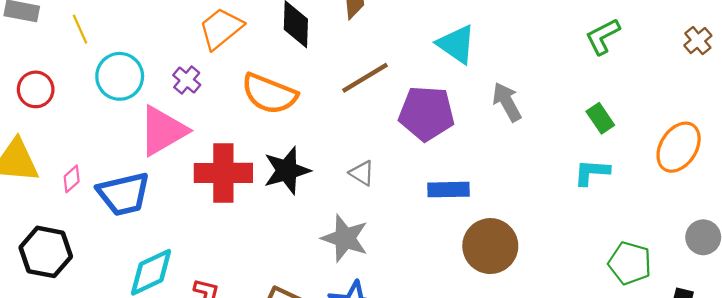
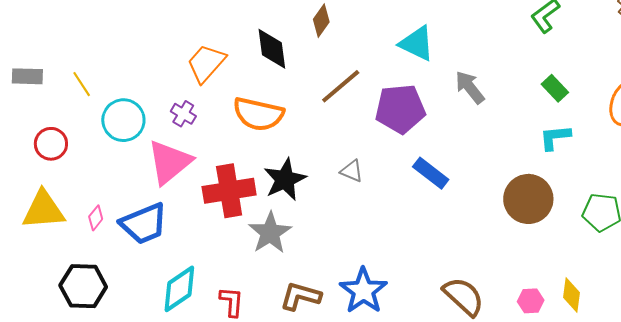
blue rectangle: (449, 190) -> (431, 173), turned 48
gray star: (345, 238) -> (270, 233), moved, turned 30
brown circle: (490, 246) -> (528, 199), moved

